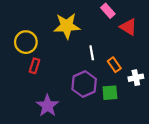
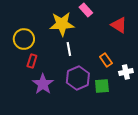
pink rectangle: (108, 11) -> (86, 10), moved
white line: (92, 53) -> (69, 49), moved
purple star: (47, 106) -> (43, 84), moved

